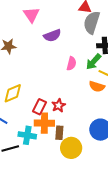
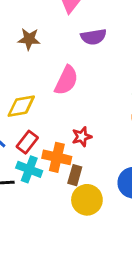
pink semicircle: (71, 64) -> (66, 80), moved, size x1.5
red rectangle: (39, 107) -> (27, 142), moved

